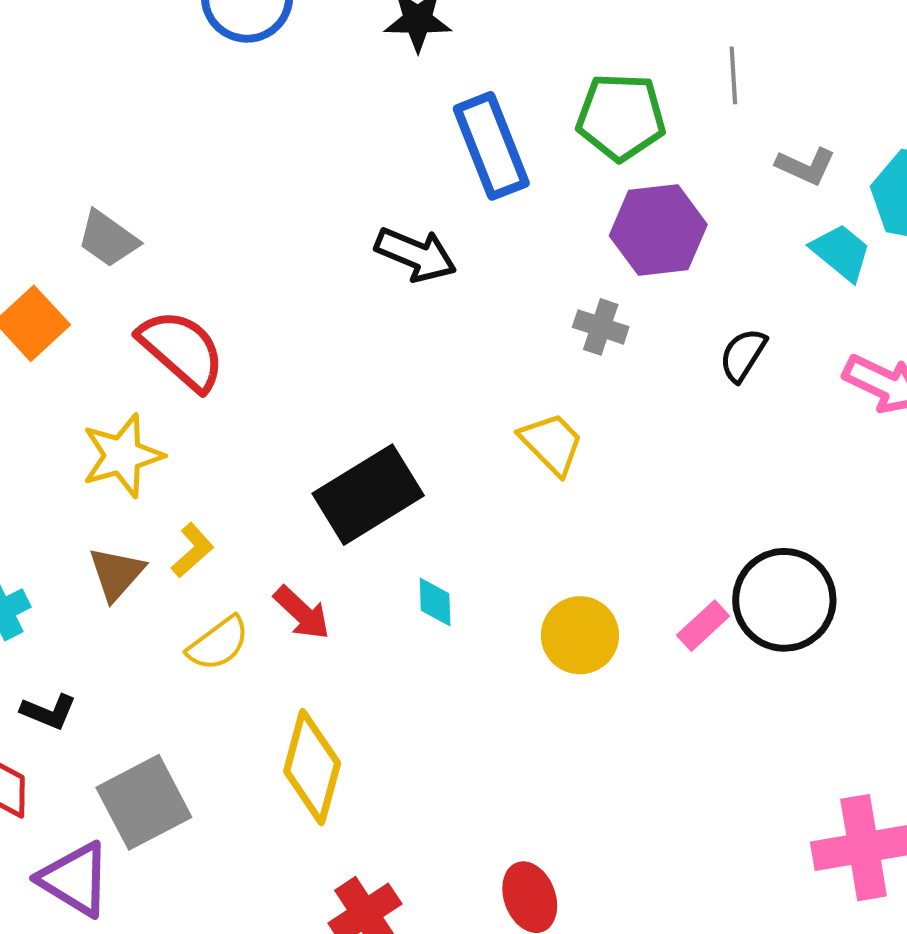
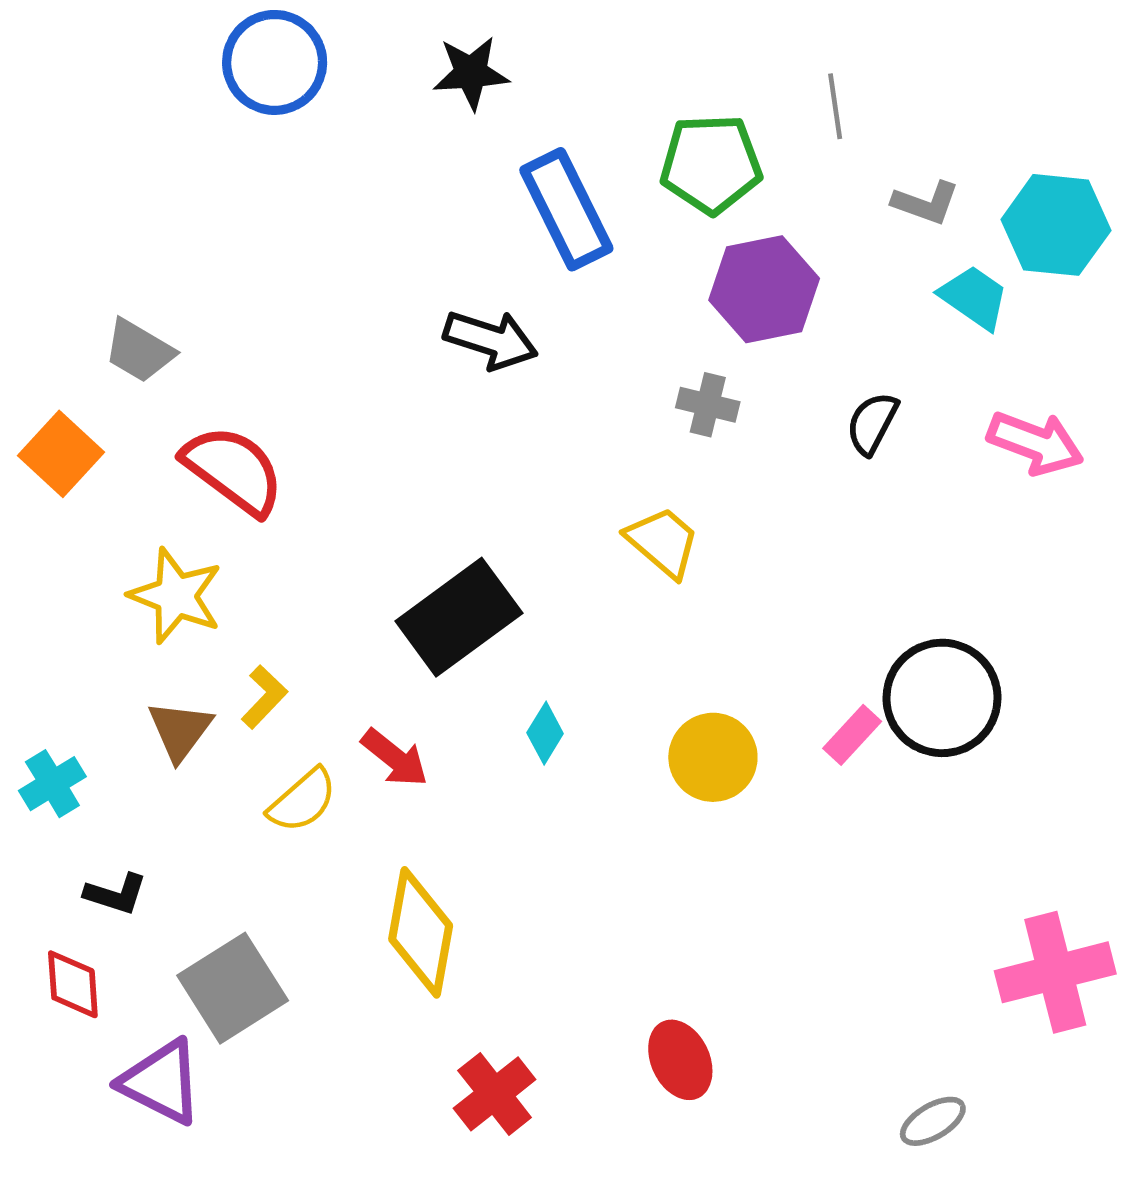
yellow star: (122, 456) -> (176, 596), turned -30
cyan diamond: (435, 602) -> (545, 733), turned 38

